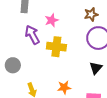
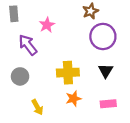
yellow cross: (56, 47) -> (68, 73), moved
gray circle: (13, 65) -> (20, 76), moved

